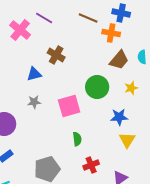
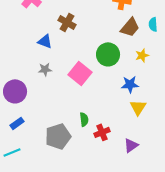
blue triangle: (34, 74) -> (45, 41), turned 35
pink square: (69, 106) -> (80, 73), turned -35
green semicircle: (77, 139) -> (84, 119), moved

